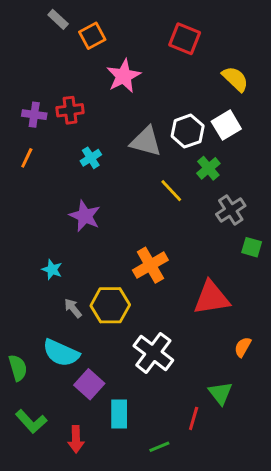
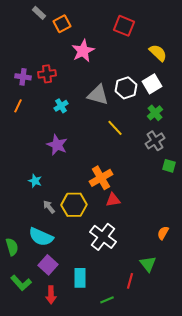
green cross: (208, 168) -> (155, 113), moved
red triangle: (211, 298) -> (113, 200), moved, size x0.6
purple square: (89, 384) -> (48, 265), moved

